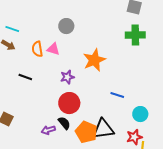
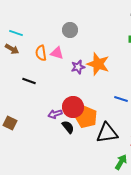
orange star: (94, 60) -> (98, 64), turned -30
purple star: (67, 77) -> (78, 67), moved
purple arrow: (48, 130) -> (55, 114), moved
orange pentagon: (86, 132) -> (86, 117), moved

